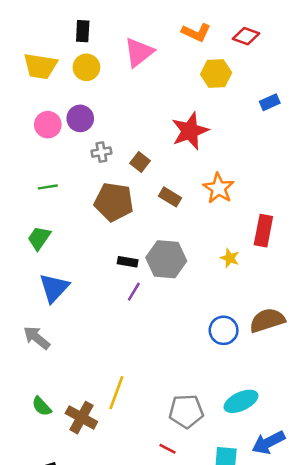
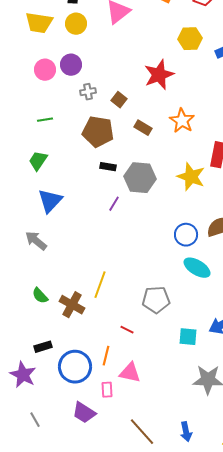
yellow hexagon: (216, 74) -> (190, 39), moved
yellow star: (230, 258) -> (191, 177), size x1.8
black rectangle: (128, 262) -> (108, 167), moved
cyan ellipse: (241, 401) -> (197, 268), moved, turned 56
red line: (167, 449) -> (127, 330), moved

